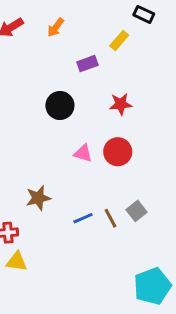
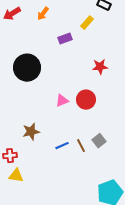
red star: (121, 104) -> (100, 67), moved
black circle: (60, 105) -> (27, 68), moved, size x1.4
pink triangle: (83, 153) -> (62, 101), turned -40

